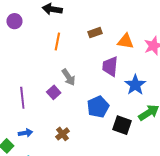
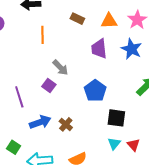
brown rectangle: (95, 33) -> (77, 19), turned 56
blue star: (135, 85) -> (131, 49), moved
black square: (122, 125) -> (116, 118), moved
blue arrow: (25, 133) -> (40, 122), moved, size x1.5

